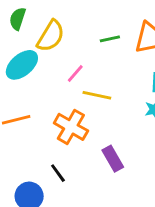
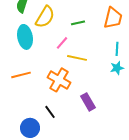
green line: (110, 39) -> (78, 23), moved
cyan ellipse: (22, 65) -> (25, 37), turned -60

